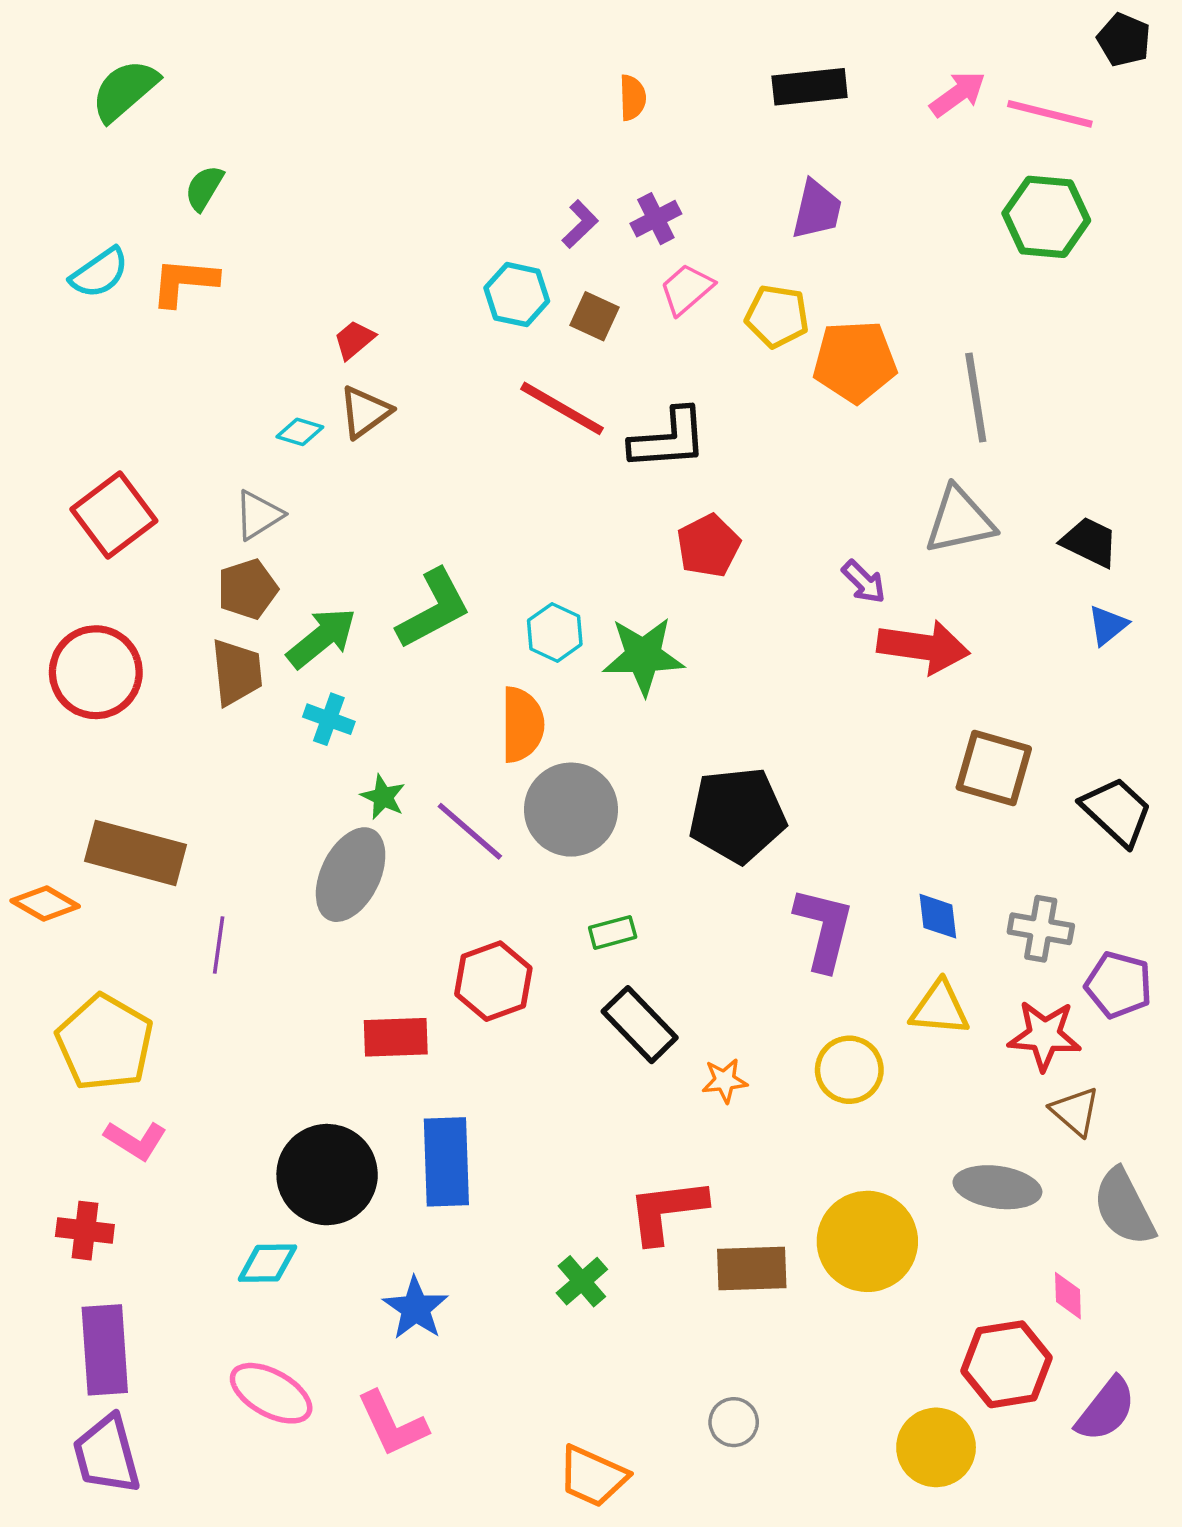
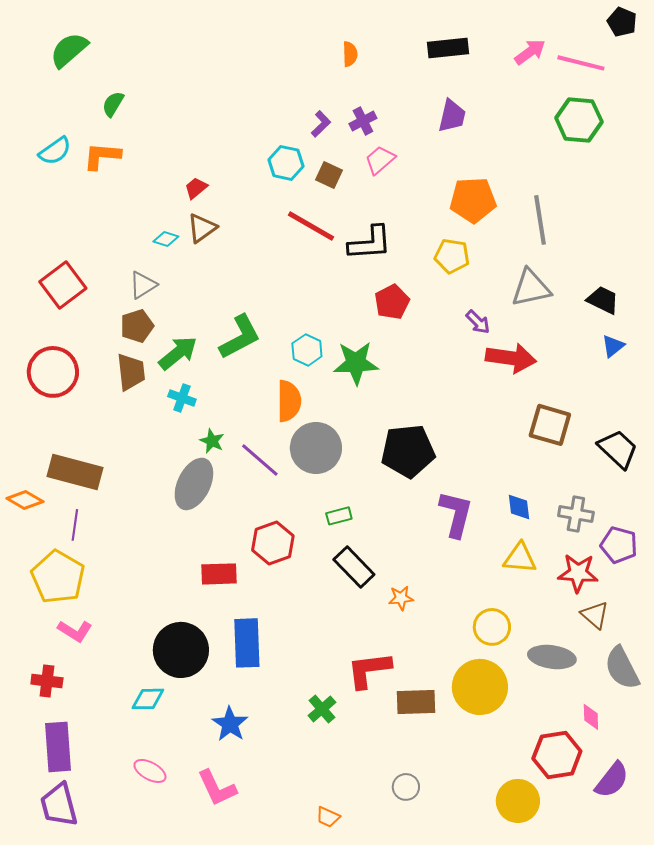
yellow pentagon: (777, 316) -> (452, 256), moved
purple line: (219, 945) -> (75, 525), moved
yellow circle: (849, 1070) -> (492, 627), moved
pink ellipse: (271, 1393) -> (150, 771), size x0.7
orange trapezoid: (593, 1476) -> (328, 817), size x0.6

